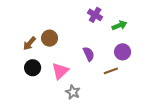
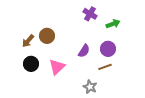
purple circle: (123, 52) -> (108, 49), moved
purple semicircle: (89, 54) -> (84, 51), turned 56
gray star: (73, 92) -> (90, 87), moved

